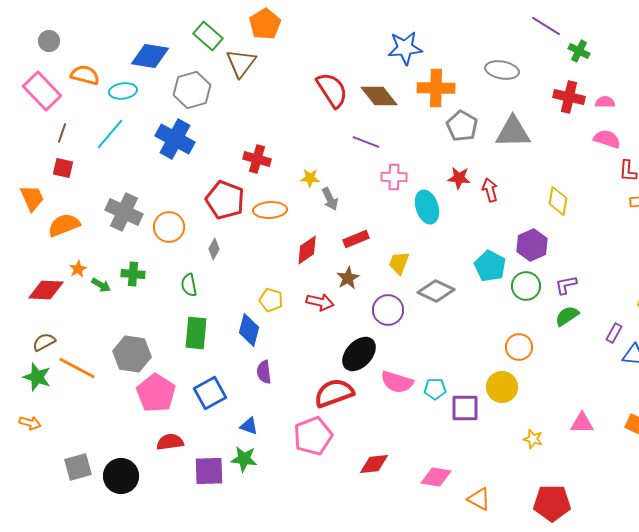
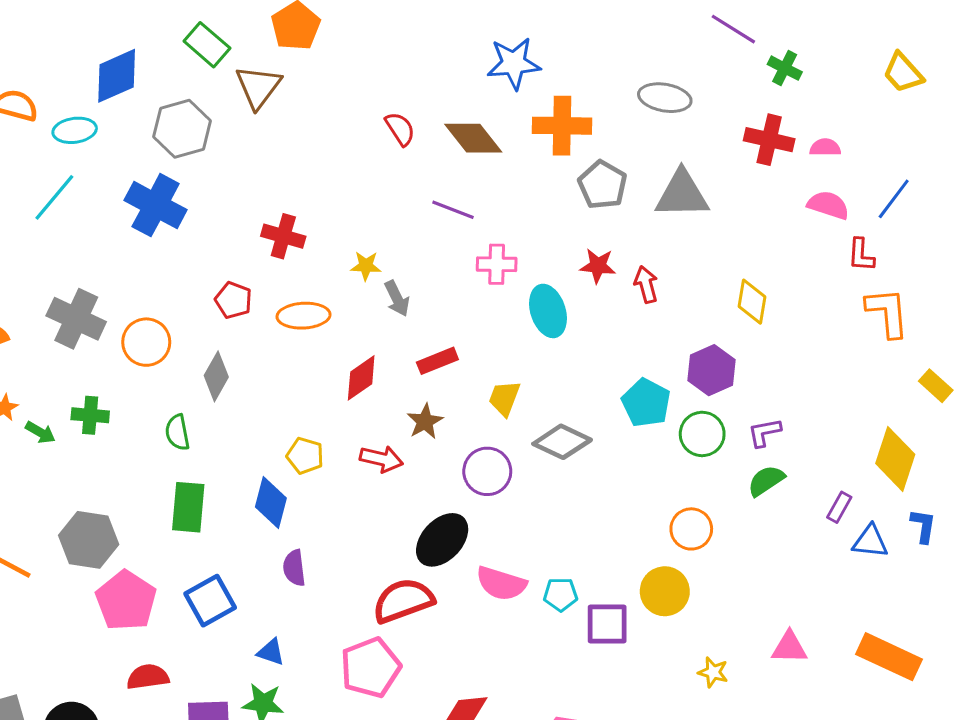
blue diamond: (150, 56) -> (117, 76), turned -33
red semicircle: (332, 90) -> (400, 129), size x0.6
red pentagon: (225, 200) -> (233, 300), size x0.6
gray diamond: (214, 249) -> (216, 376), size x1.4

